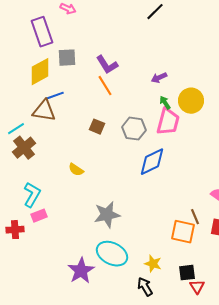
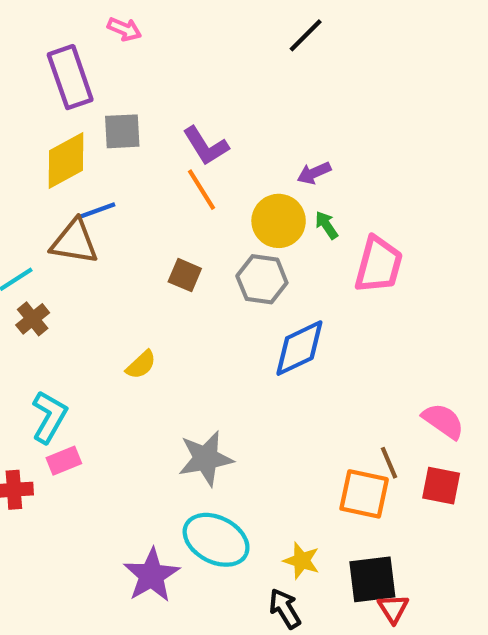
yellow circle: (191, 101) -> (279, 221), moved
pink trapezoid: (168, 122) -> (379, 265), moved
brown cross: (24, 148) -> (33, 319), size x0.7
yellow semicircle: (76, 170) -> (141, 365), turned -77
black square: (187, 273) -> (372, 579), size x1.4

